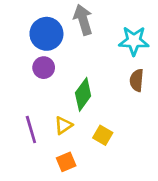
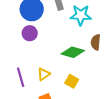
cyan star: (134, 41) -> (81, 15), moved
green diamond: (83, 94) -> (73, 52), moved, turned 70

